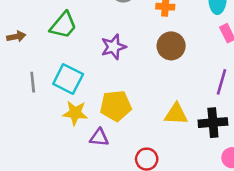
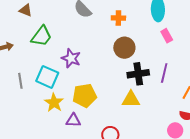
purple star: (113, 47) -> (71, 58), moved, turned -30
yellow star: (75, 113) -> (54, 103), turned 30
black cross: (213, 123) -> (138, 74), moved

